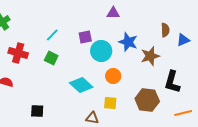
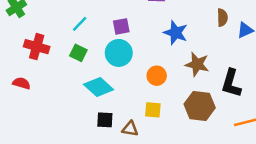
cyan circle: (101, 51) -> (119, 53), moved
brown star: (150, 56) -> (197, 64), moved, turned 30
cyan diamond: (81, 85) -> (99, 87), moved
black square: (37, 111) -> (105, 120), moved

